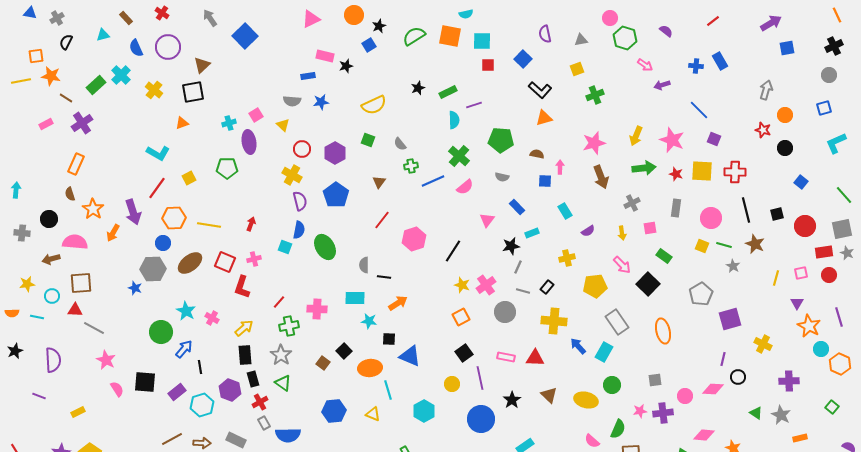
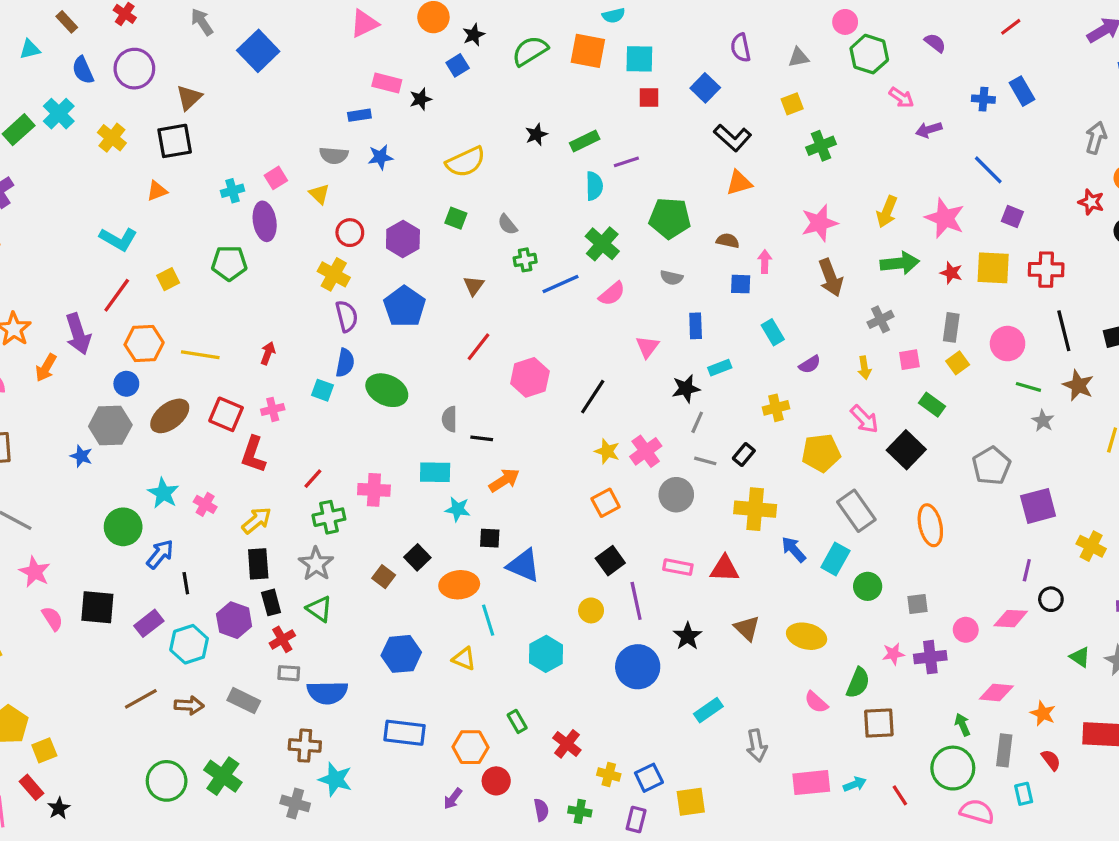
blue rectangle: (517, 207) -> (696, 326), turned 42
yellow square: (702, 246) -> (958, 363), moved, turned 32
green ellipse: (325, 247) -> (387, 390), turned -35
green circle: (612, 385) -> (868, 586), moved
gray rectangle: (264, 423) -> (289, 673), turned -56

